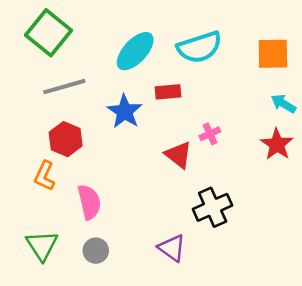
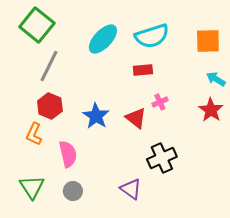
gray line: (64, 87) -> (49, 66), turned -48
red rectangle: (168, 92) -> (143, 70), moved
blue star: (125, 112) -> (96, 116), moved

